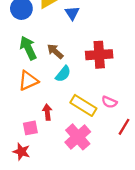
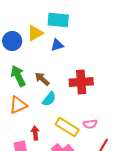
blue triangle: (72, 13) -> (57, 45), turned 48
pink semicircle: (109, 102) -> (90, 124), turned -32

